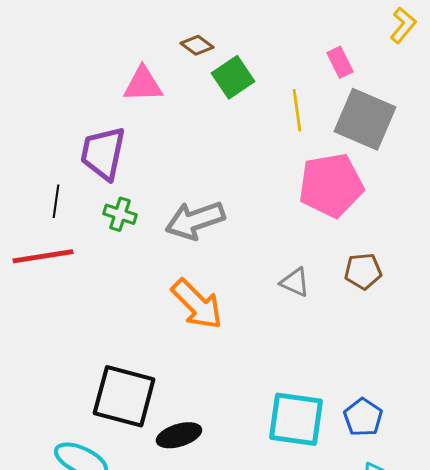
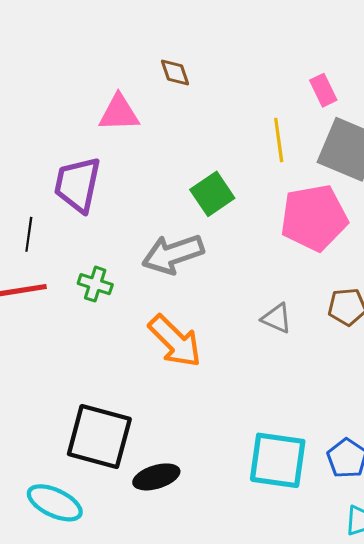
brown diamond: (197, 45) -> (175, 73), turned 36
green square: (233, 77) -> (212, 194), moved
green cross: (120, 214) -> (95, 284), moved

